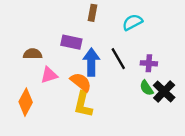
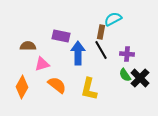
brown rectangle: (92, 13) -> (101, 32), moved
orange semicircle: (81, 82) -> (57, 85), moved
yellow L-shape: (83, 104) -> (89, 89), moved

